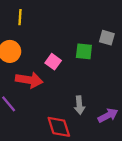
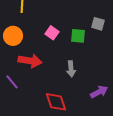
pink square: (53, 62) -> (52, 33), moved
gray arrow: (79, 105) -> (71, 69), moved

